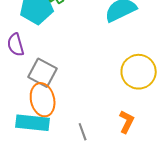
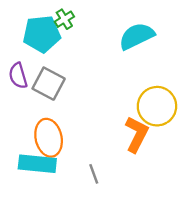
gray square: (43, 73) -> (49, 84), moved
orange L-shape: (127, 122) -> (137, 134), moved, size x1.4

